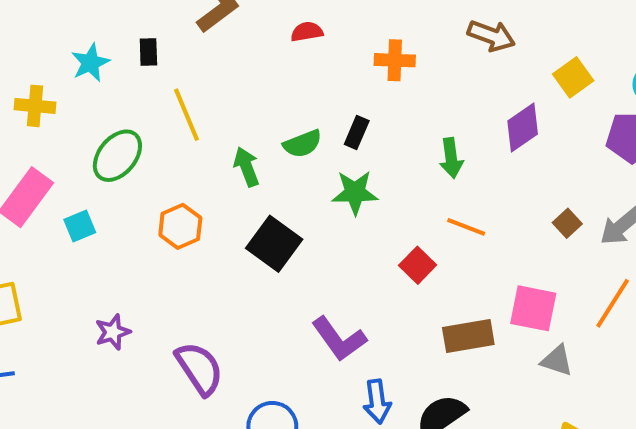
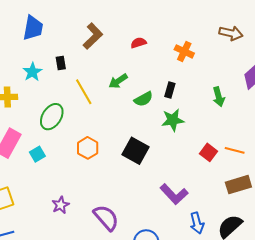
orange cross: (395, 60) -> (184, 51), turned 30
green arrow: (246, 167) -> (118, 81), moved, turned -96
orange line: (466, 227) -> (235, 150), moved

